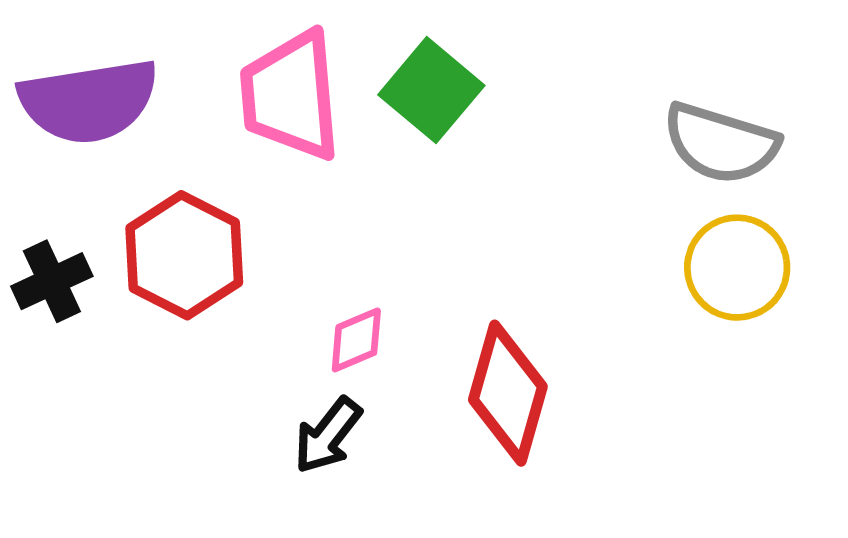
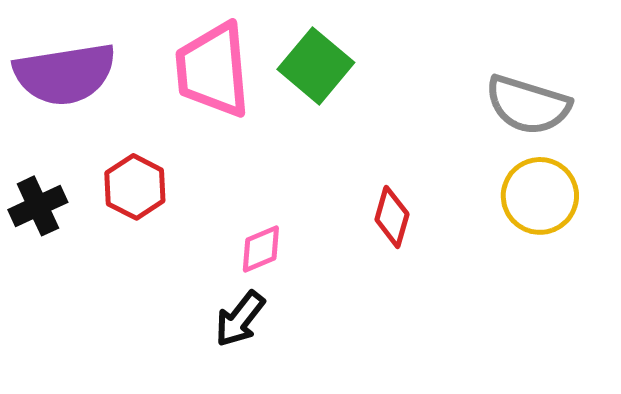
red hexagon: (184, 255) -> (135, 187), size x0.7
red diamond: (508, 393) -> (392, 217), moved, size x0.6

